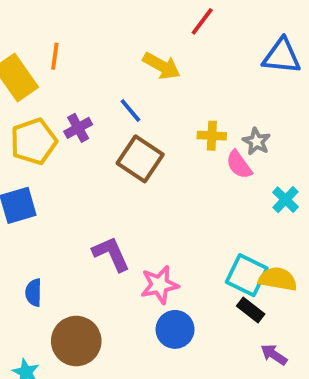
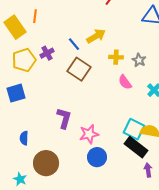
yellow arrow: (161, 66) -> (96, 36), moved, turned -60
pink semicircle: (239, 165) -> (125, 82), moved
purple L-shape: (111, 254) -> (64, 118), turned 40
black rectangle: (251, 310) -> (136, 147), size x1.6
purple arrow: (274, 355) -> (148, 170), turned 48

